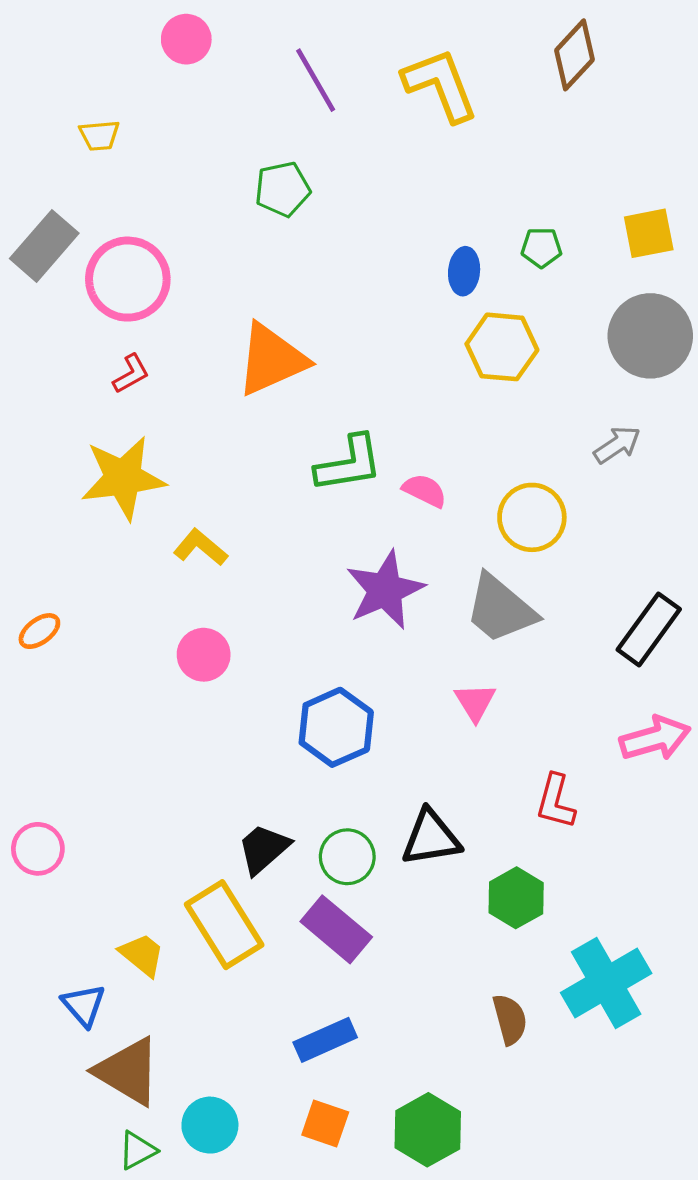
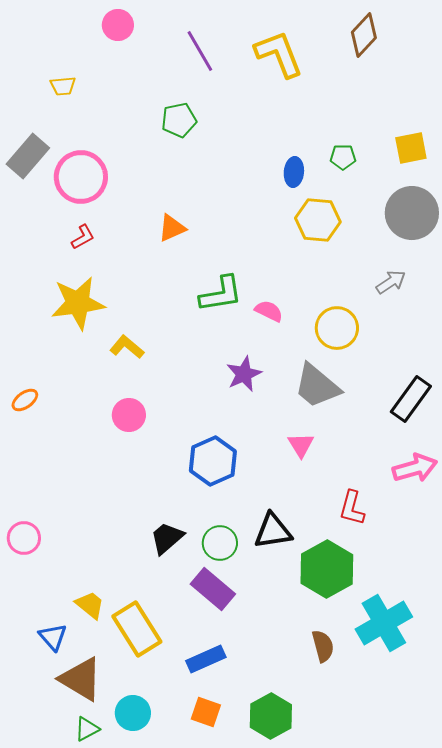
orange triangle: (271, 360) -> (172, 228), size x0.6
purple star: (385, 590) -> (244, 374), size x0.7
green hexagon: (516, 898) -> (327, 569), size x1.5
yellow rectangle: (224, 925) -> (137, 629), moved

